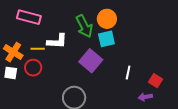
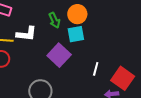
green arrow: (84, 26) -> (54, 20), size x0.7
red square: (156, 81) -> (123, 78), size x1.6

